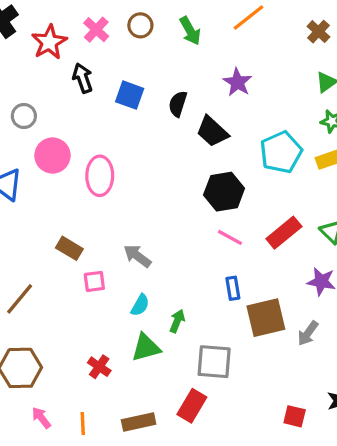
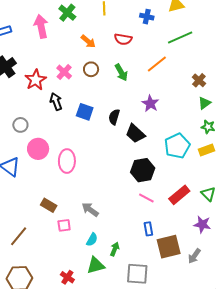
brown cross: (318, 32) -> (199, 80), moved

